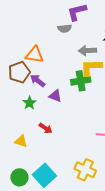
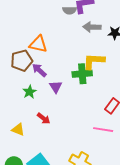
gray semicircle: (65, 28) -> (70, 10), moved
gray arrow: (87, 51) -> (92, 27), moved
purple triangle: (55, 96) -> (56, 87), turned 32

